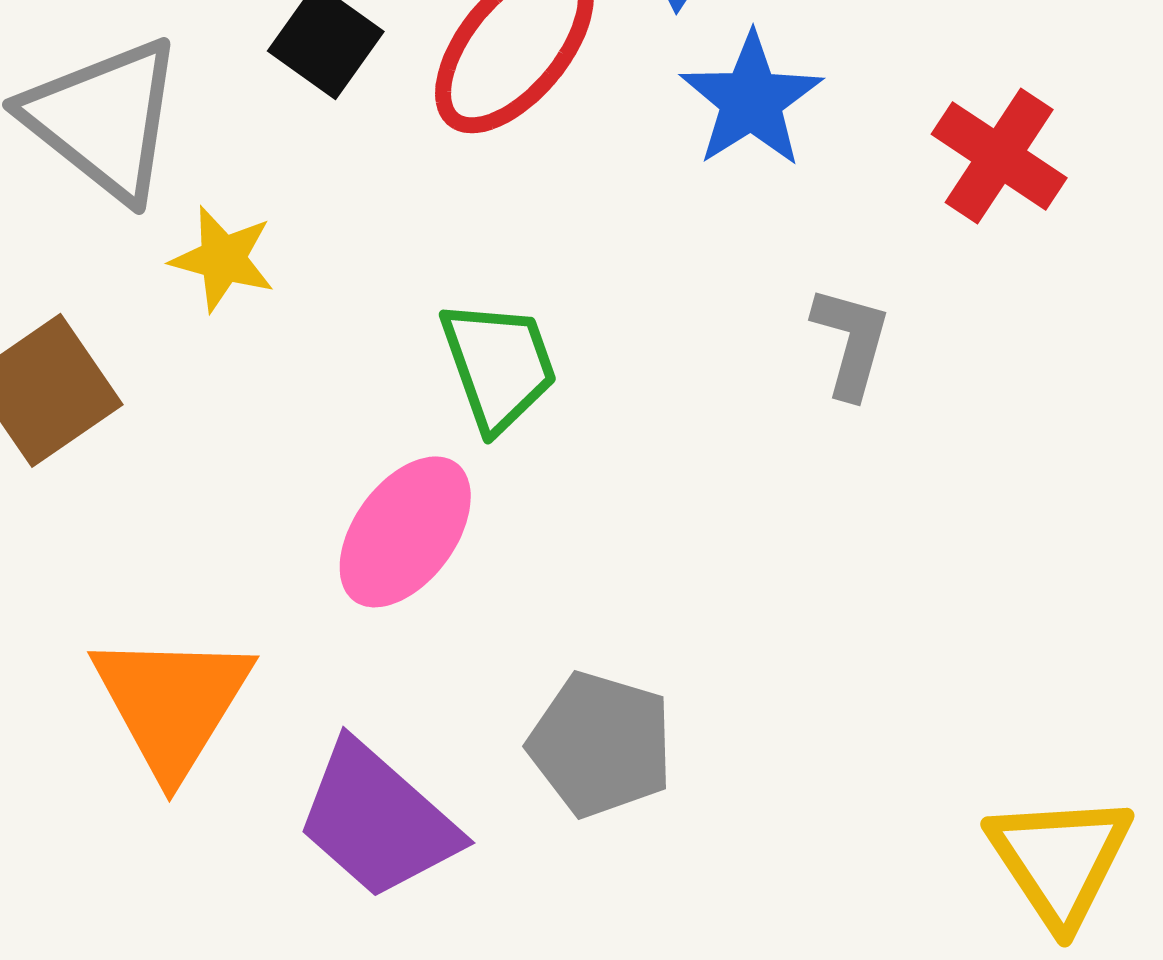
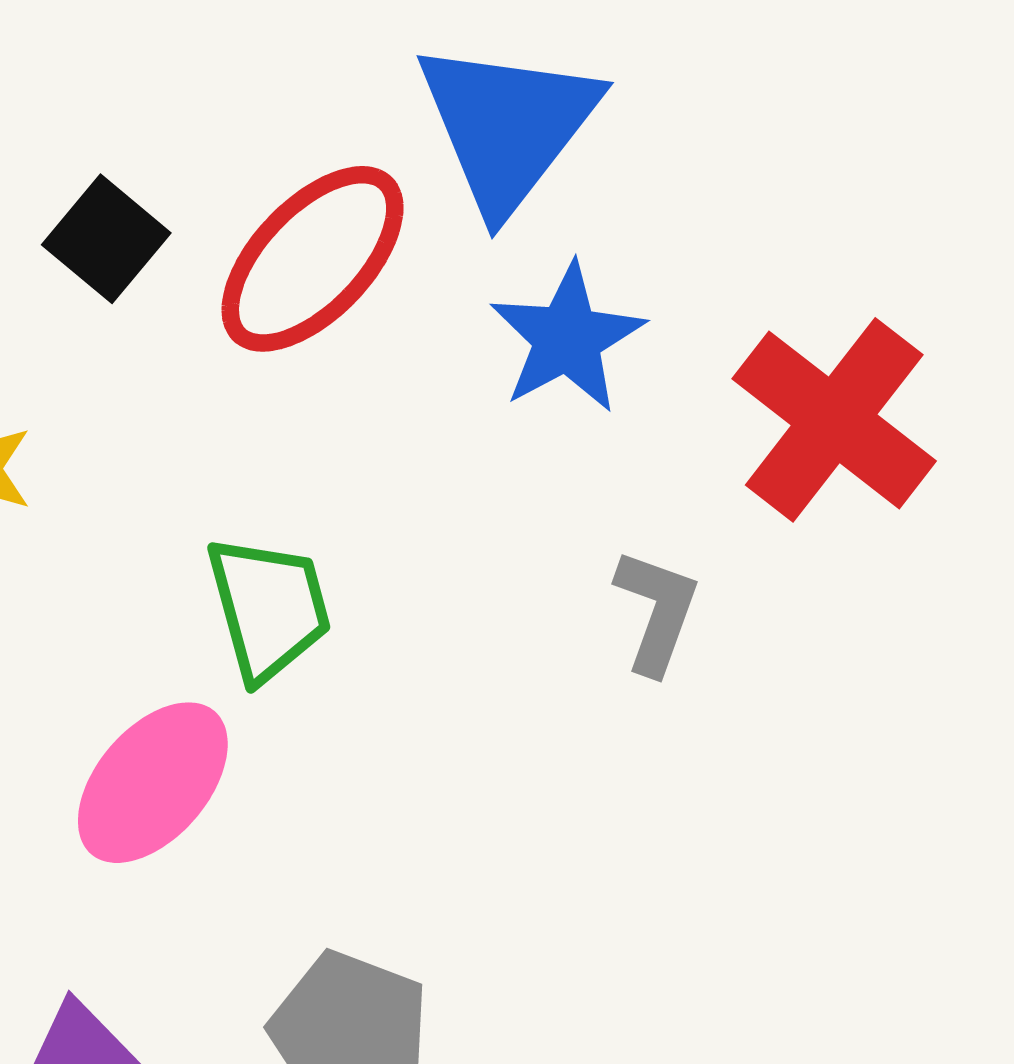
red cross: (999, 156) -> (834, 420), size x1.4

